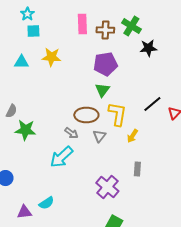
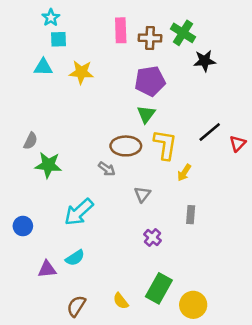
cyan triangle: (21, 62) -> (43, 67), moved
gray triangle: (99, 136) -> (142, 194), moved
cyan arrow: (61, 157) -> (79, 212), moved
purple cross: (107, 187) -> (152, 237), size x0.6

